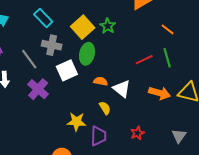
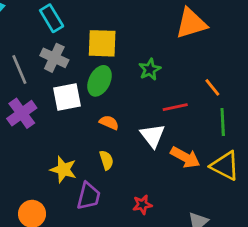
green star: (108, 26) -> (150, 69), moved
yellow square: (83, 27) -> (102, 43), turned 30
orange line: (168, 29) -> (212, 87), moved
green line: (167, 58) -> (223, 122), moved
white triangle: (122, 89) -> (153, 136), moved

